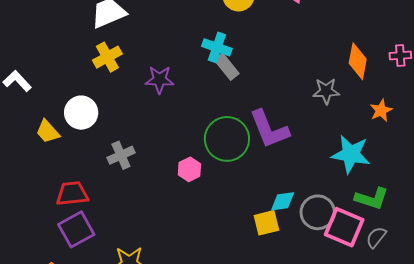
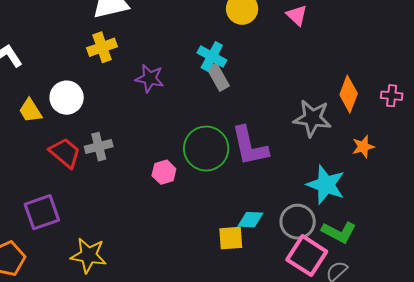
gray star: (326, 91) -> (312, 118), size x1.4
red trapezoid: (72, 194) -> (65, 153), moved, turned 36
gray circle: (318, 212) -> (298, 222), moved

